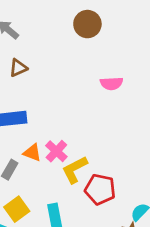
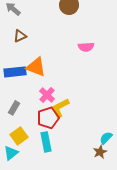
orange triangle: (32, 153) -> (36, 67), moved, size x1.5
red pentagon: (100, 189) -> (48, 118), moved, turned -30

